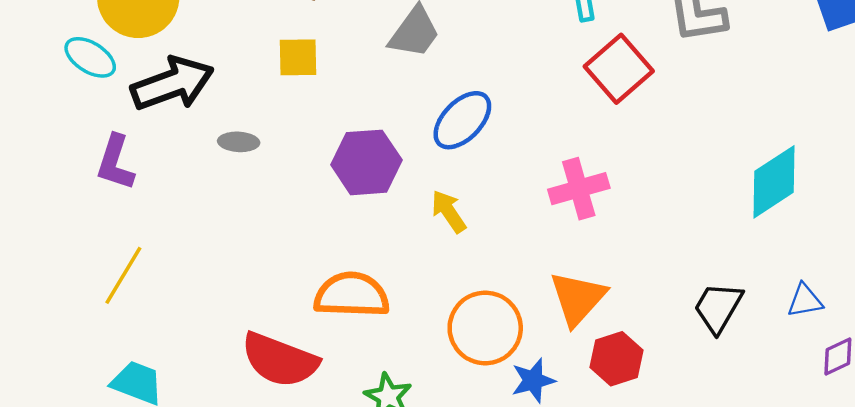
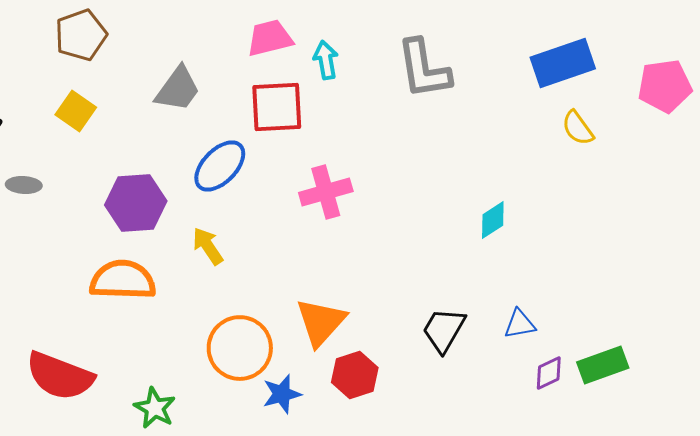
yellow square: (298, 57) -> (76, 111), turned 36
red square: (619, 69) -> (277, 107), moved, turned 38
cyan diamond: (774, 182) -> (493, 220), size x0.6
pink cross: (579, 189) -> (326, 192), moved
orange semicircle: (352, 295) -> (123, 280), moved

